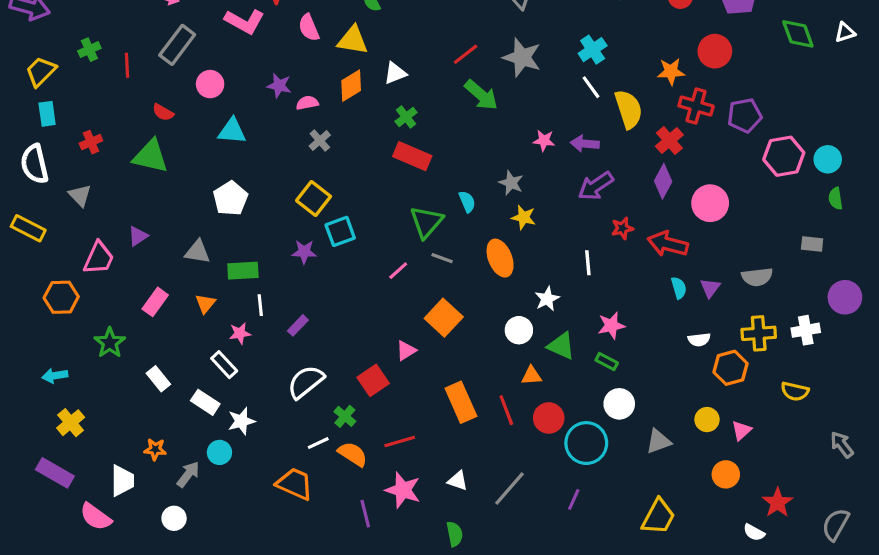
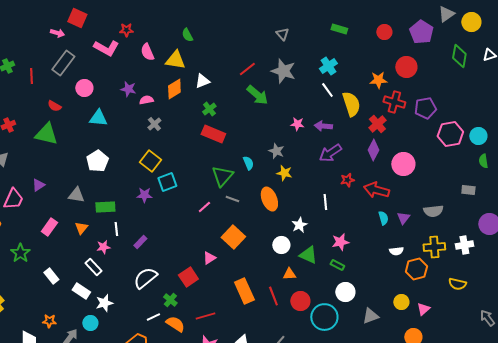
green diamond: (798, 34) -> (459, 56), turned 30

